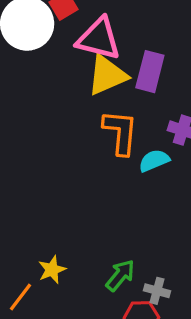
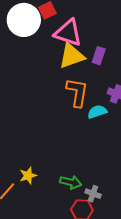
purple rectangle: (150, 72) -> (99, 56), size x0.7
green arrow: (120, 275) -> (71, 182), turned 60

